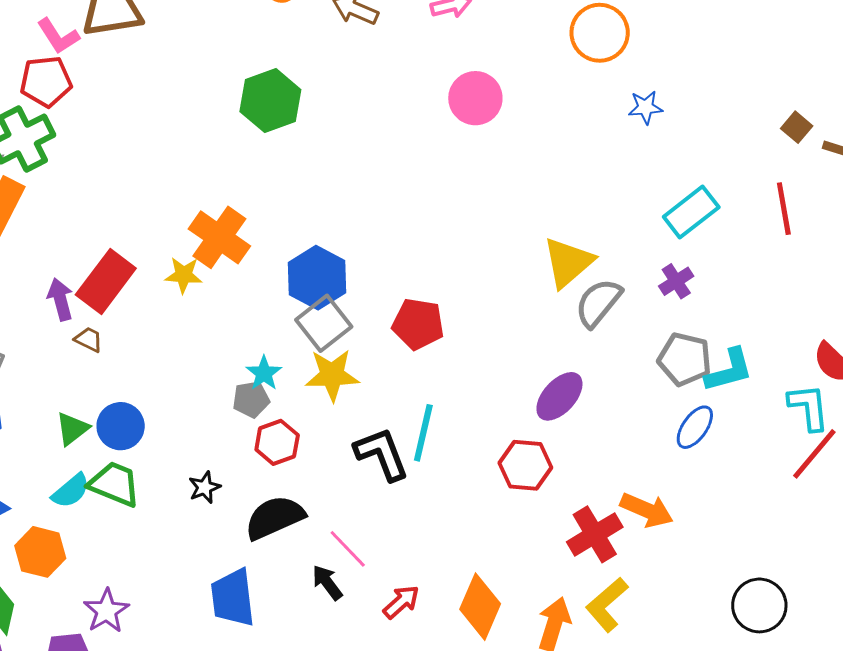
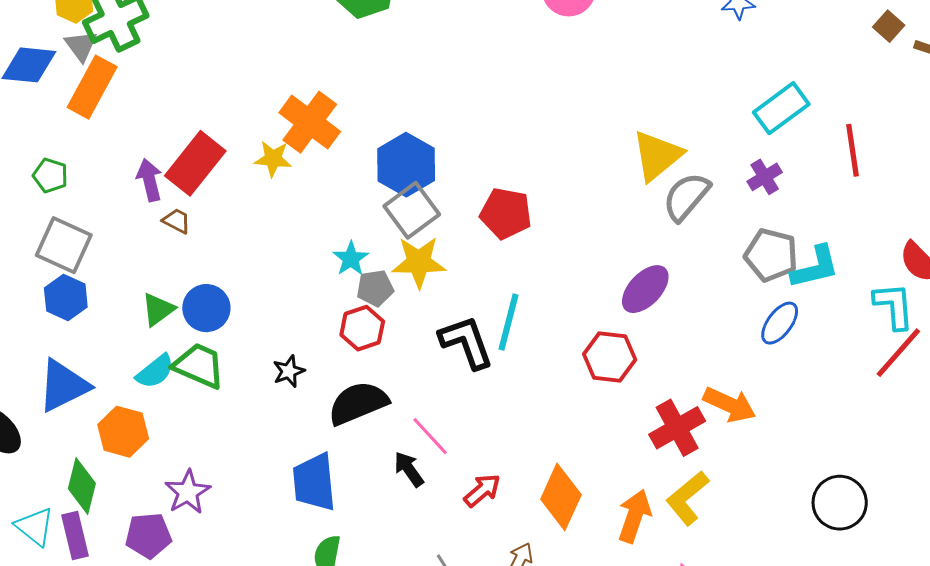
red line: (784, 209) -> (853, 150), moved
gray pentagon: (251, 399) -> (375, 288), moved

